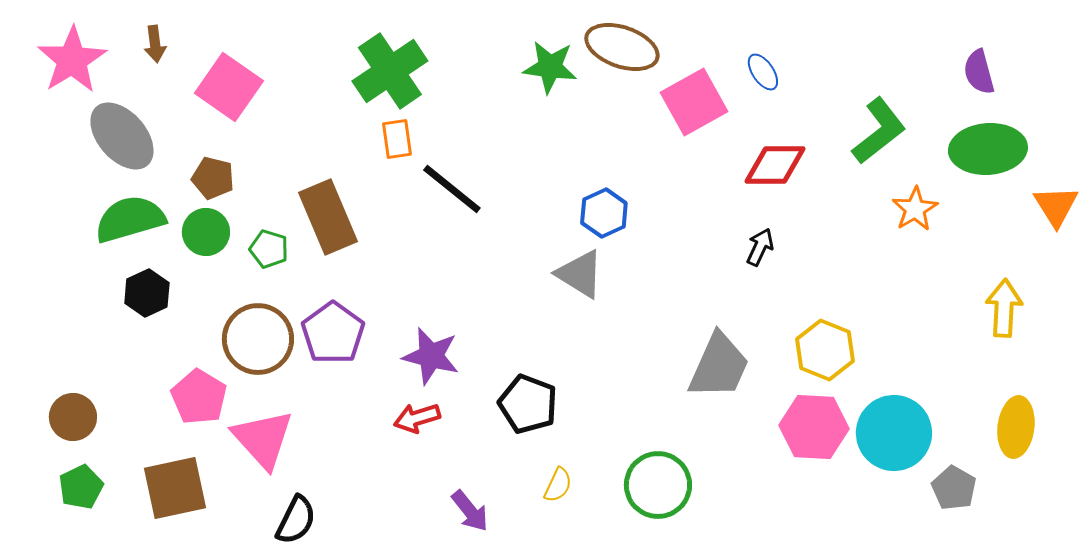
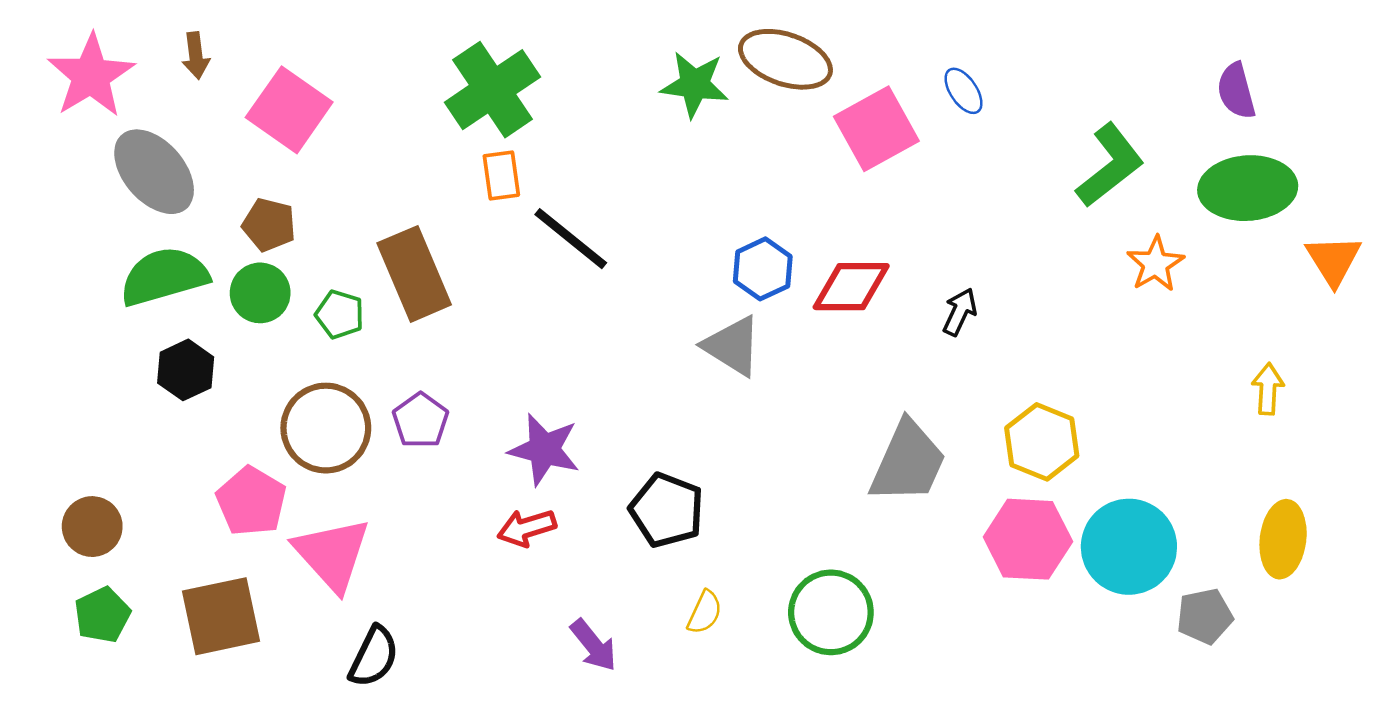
red diamond: (775, 165) -> (851, 287), moved
yellow arrow: (1004, 308) -> (1268, 389), size x0.7
purple pentagon: (333, 333) -> (421, 420), size x0.7
gray pentagon: (954, 488) -> (1205, 616), turned 30

